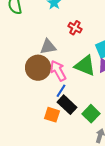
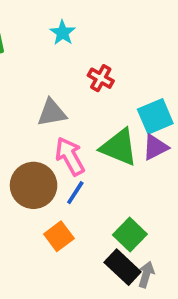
brown circle: (38, 68) -> (34, 185), moved
black rectangle: (67, 105) -> (123, 267), moved
orange square: (52, 115) -> (59, 236), turned 35

